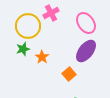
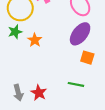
orange square: (69, 74) -> (87, 58), moved, turned -32

